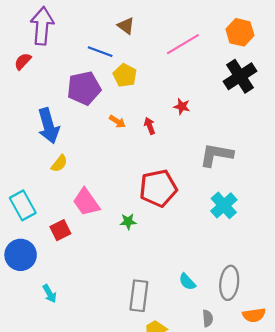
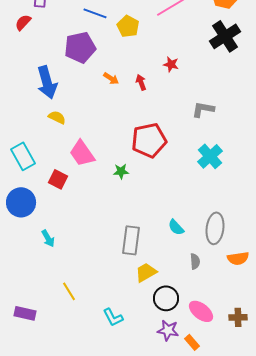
yellow pentagon: (125, 75) -> (128, 26), moved
gray L-shape: (216, 155) -> (203, 109), size x0.7
yellow semicircle: (59, 163) -> (57, 117), turned -102
red square: (60, 230) -> (58, 179), turned -36

